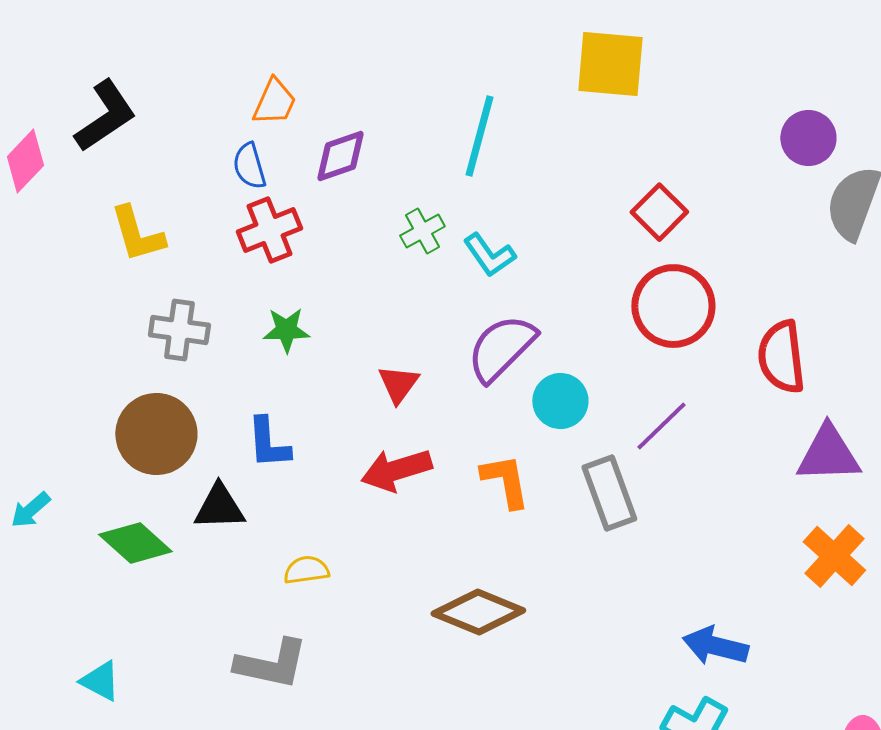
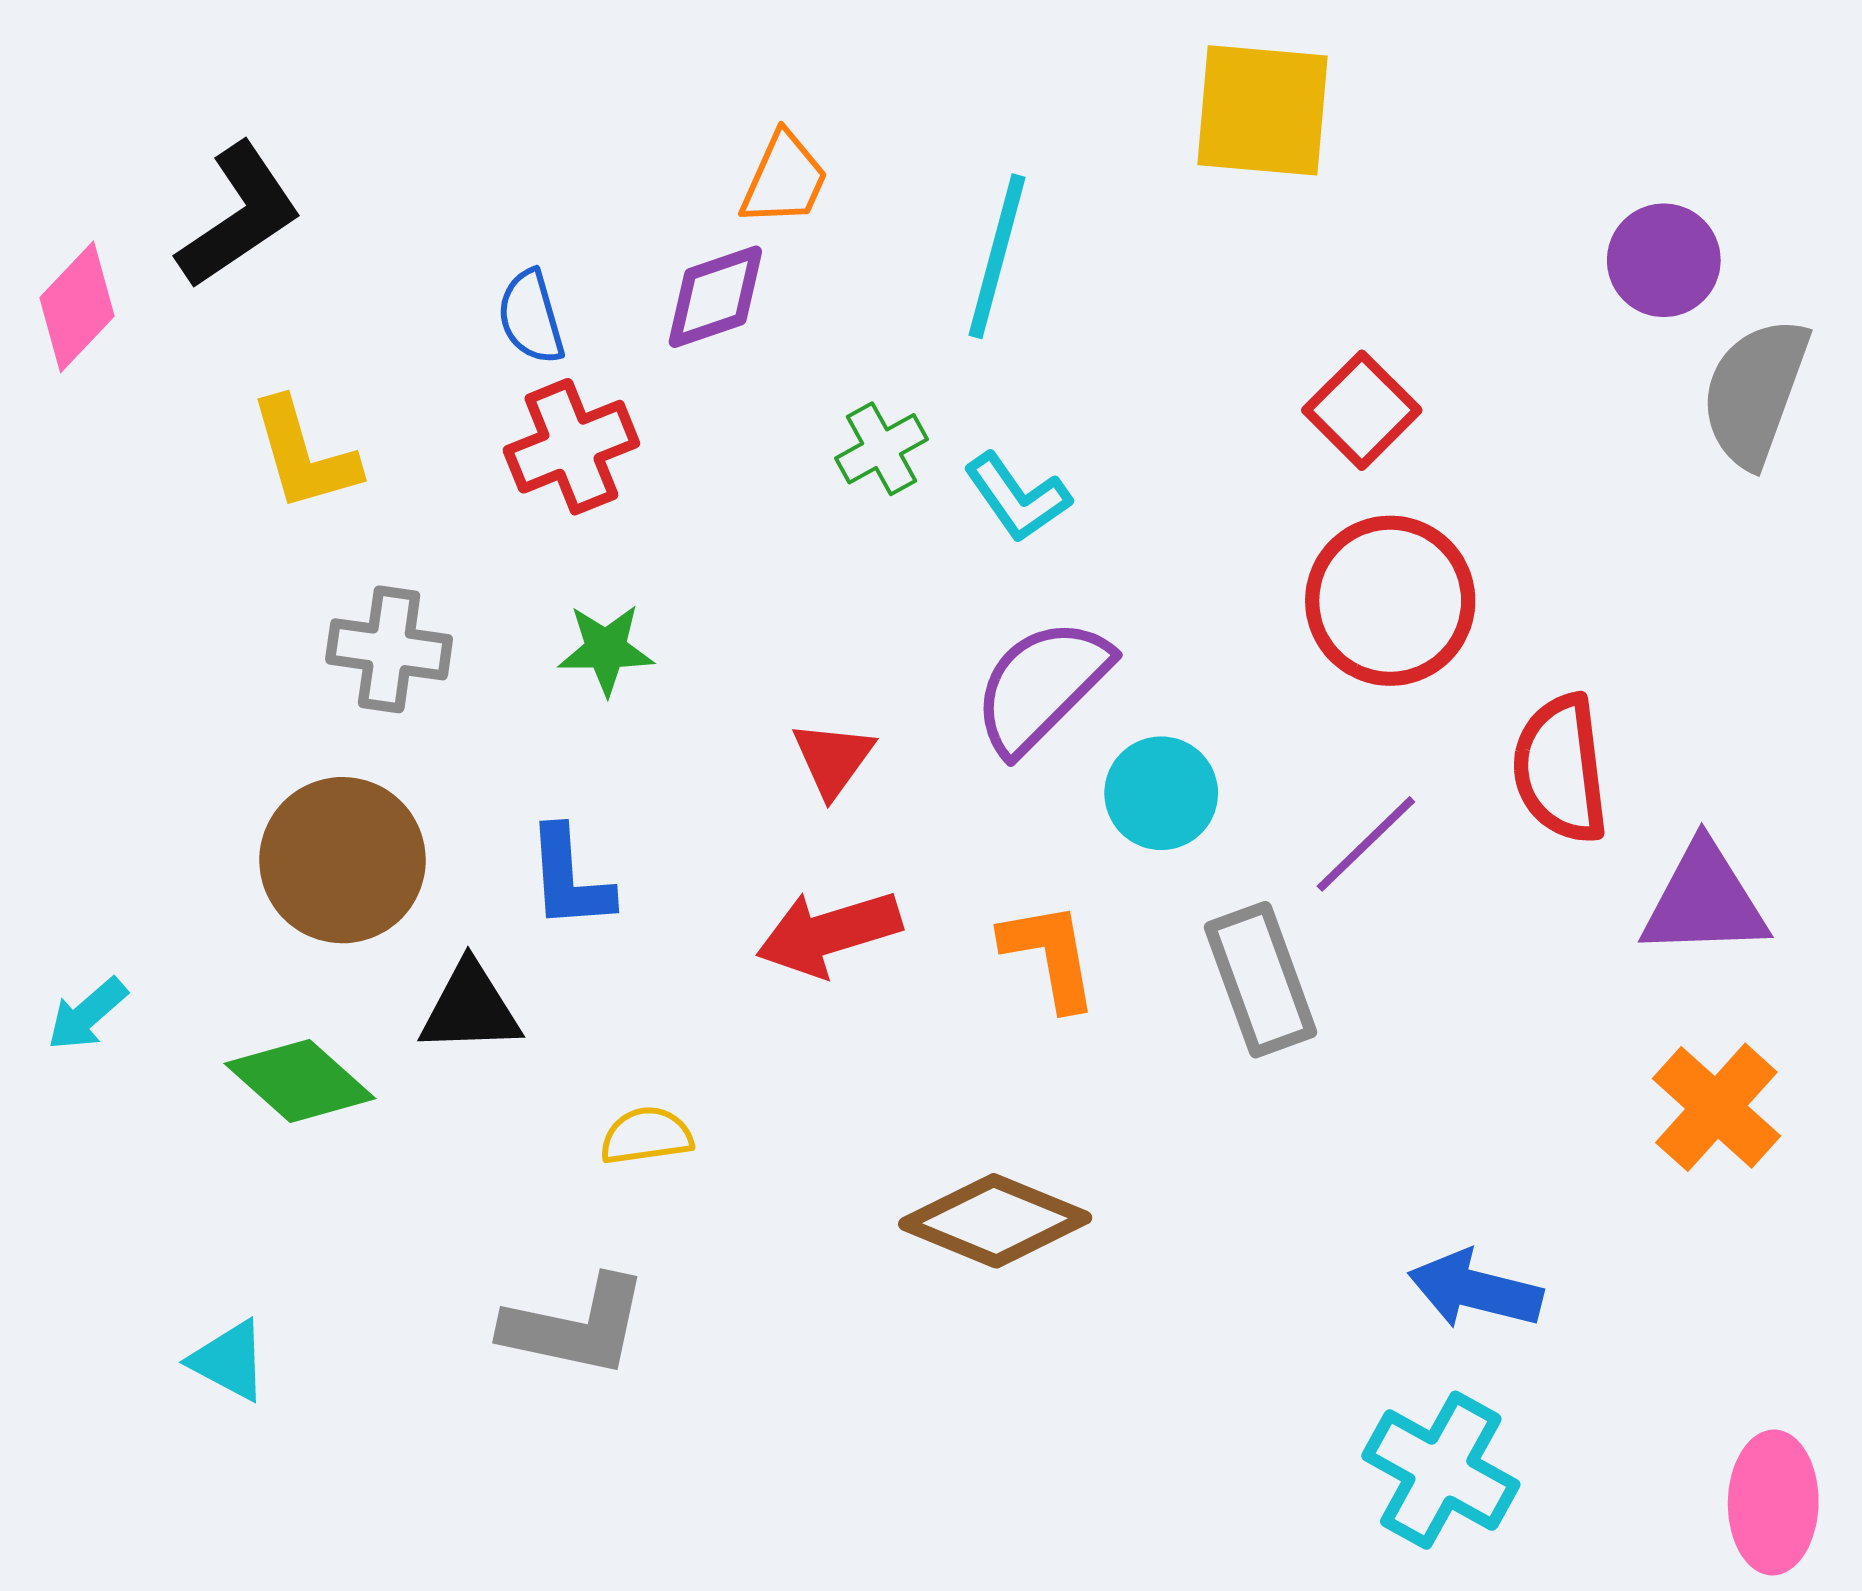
orange trapezoid: (274, 102) -> (784, 179), moved
red semicircle: (781, 357) -> (1560, 769), moved

